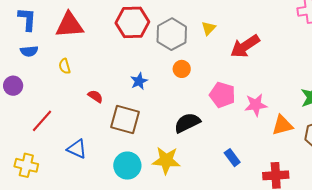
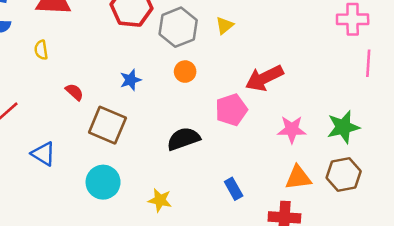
red arrow: (245, 46) -> (264, 78), moved
pink pentagon: (222, 95) -> (231, 110), turned 30
pink star: (256, 105) -> (292, 129), moved
orange triangle: (282, 125) -> (298, 178), moved
yellow star: (166, 160) -> (160, 200), moved, size x0.7

